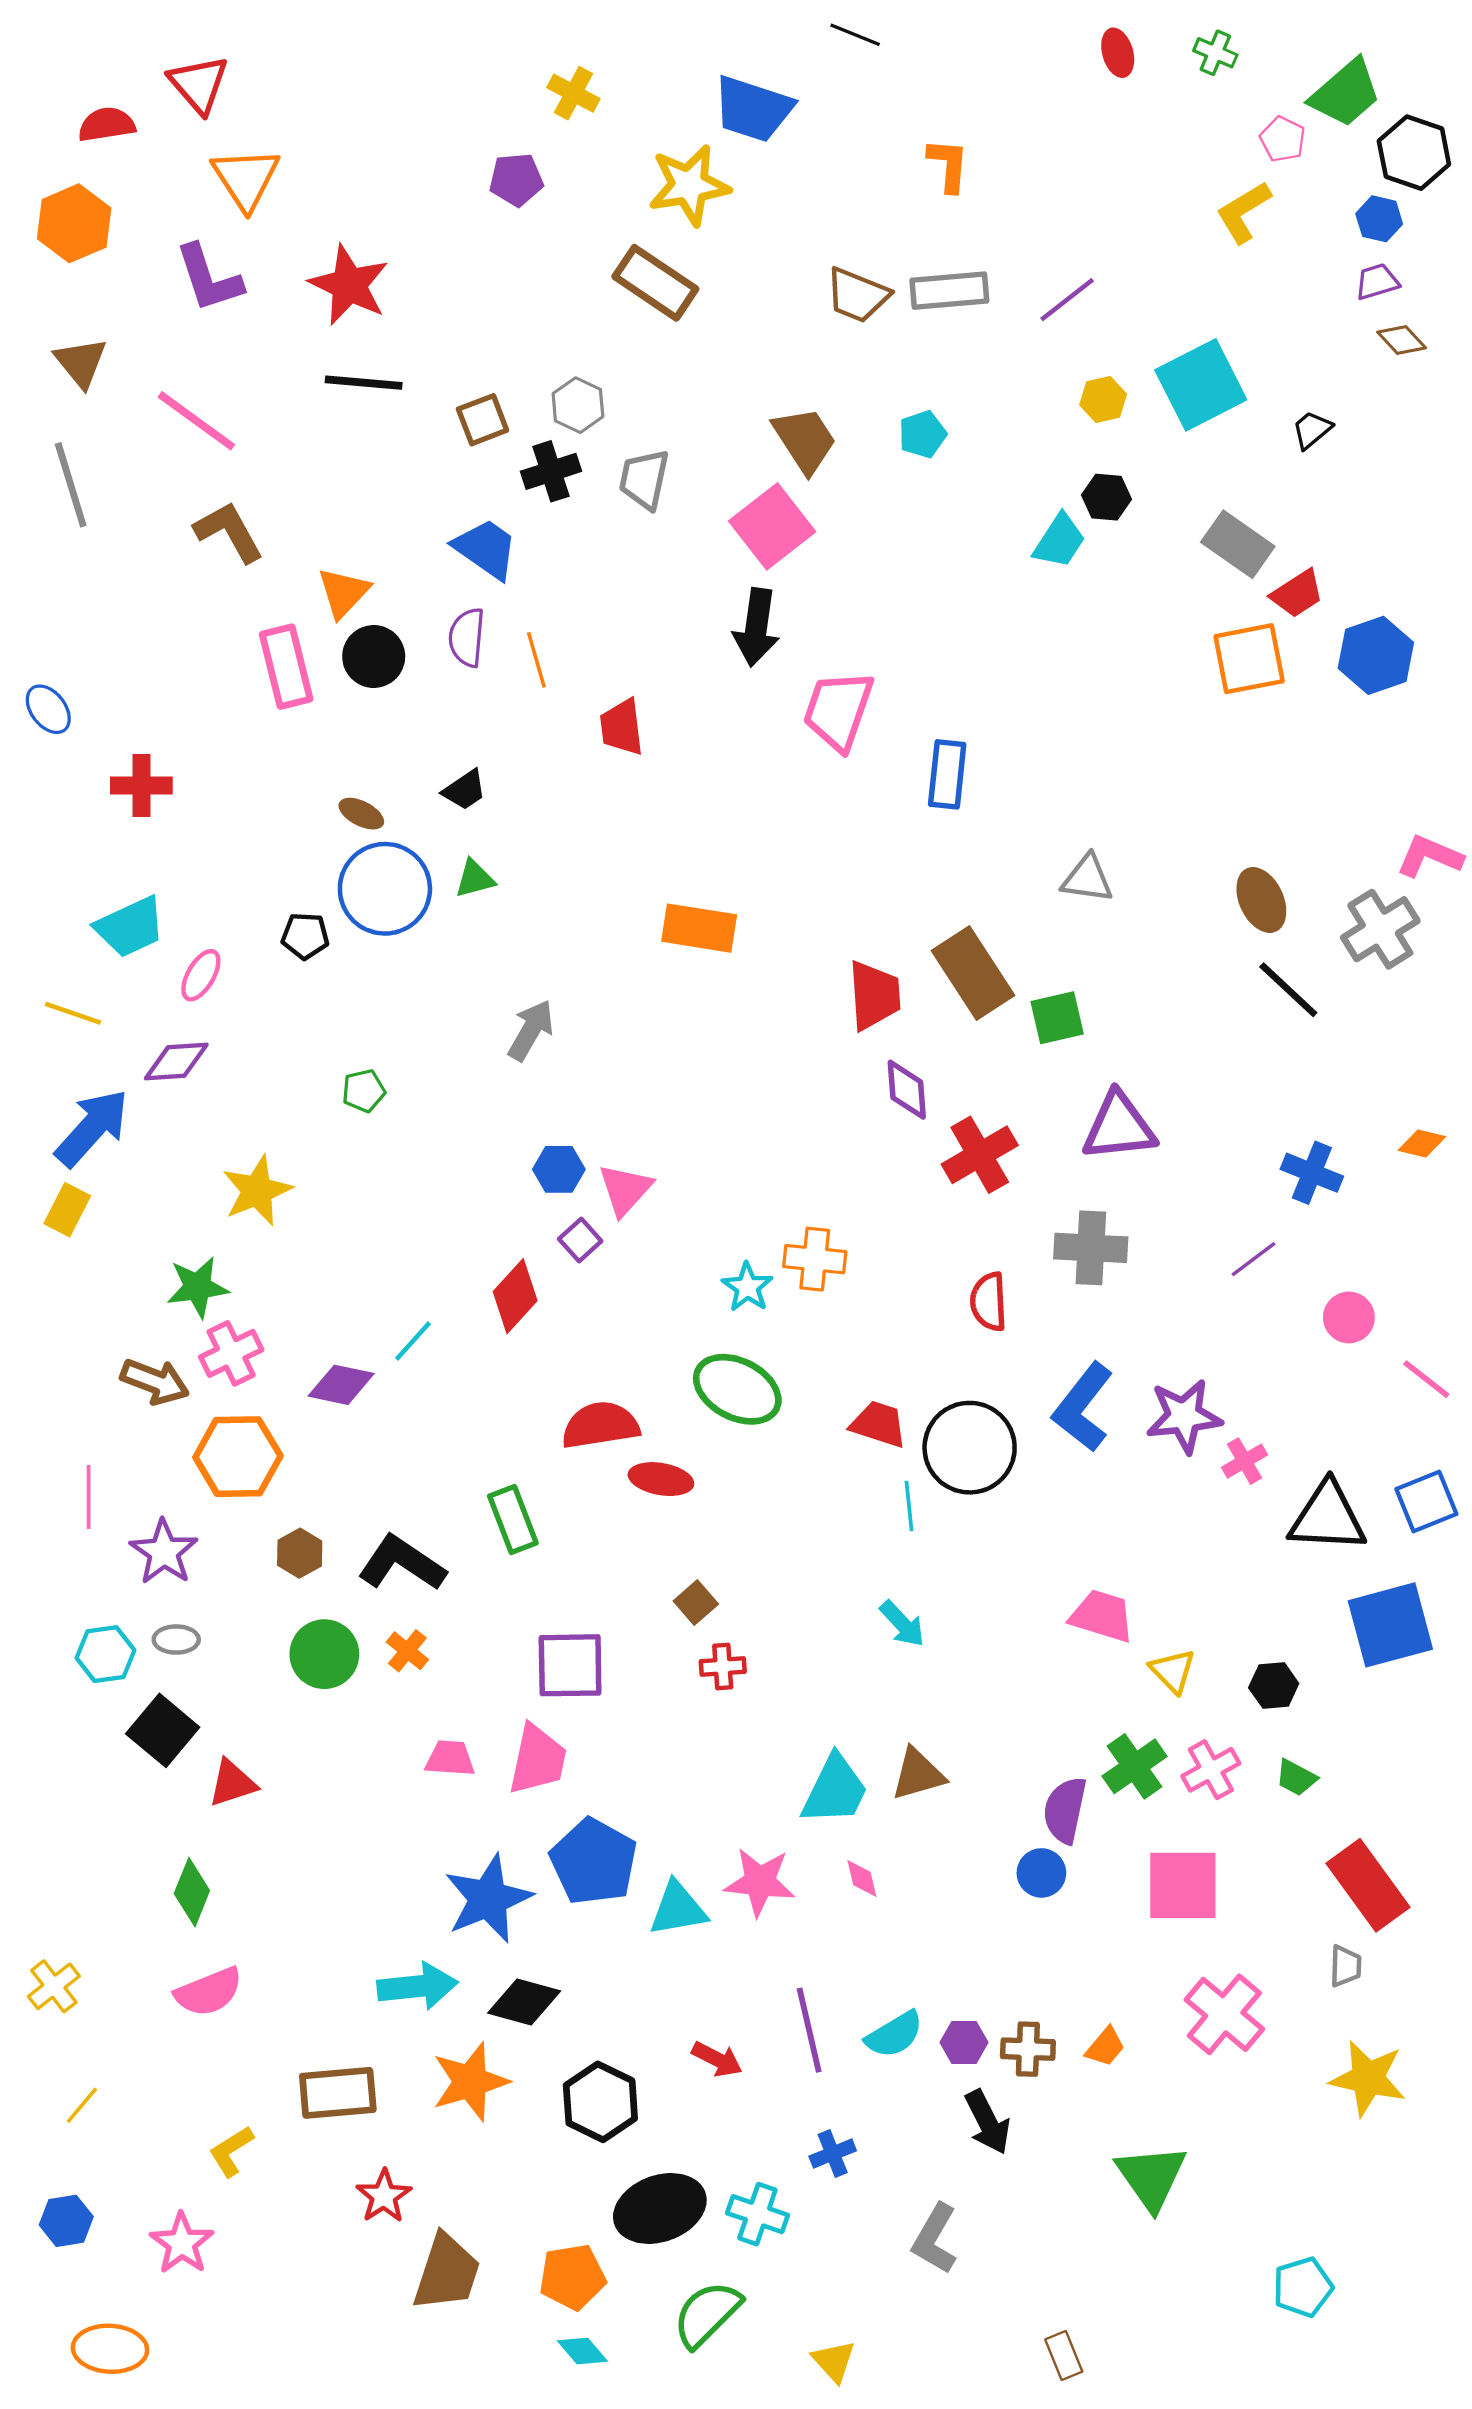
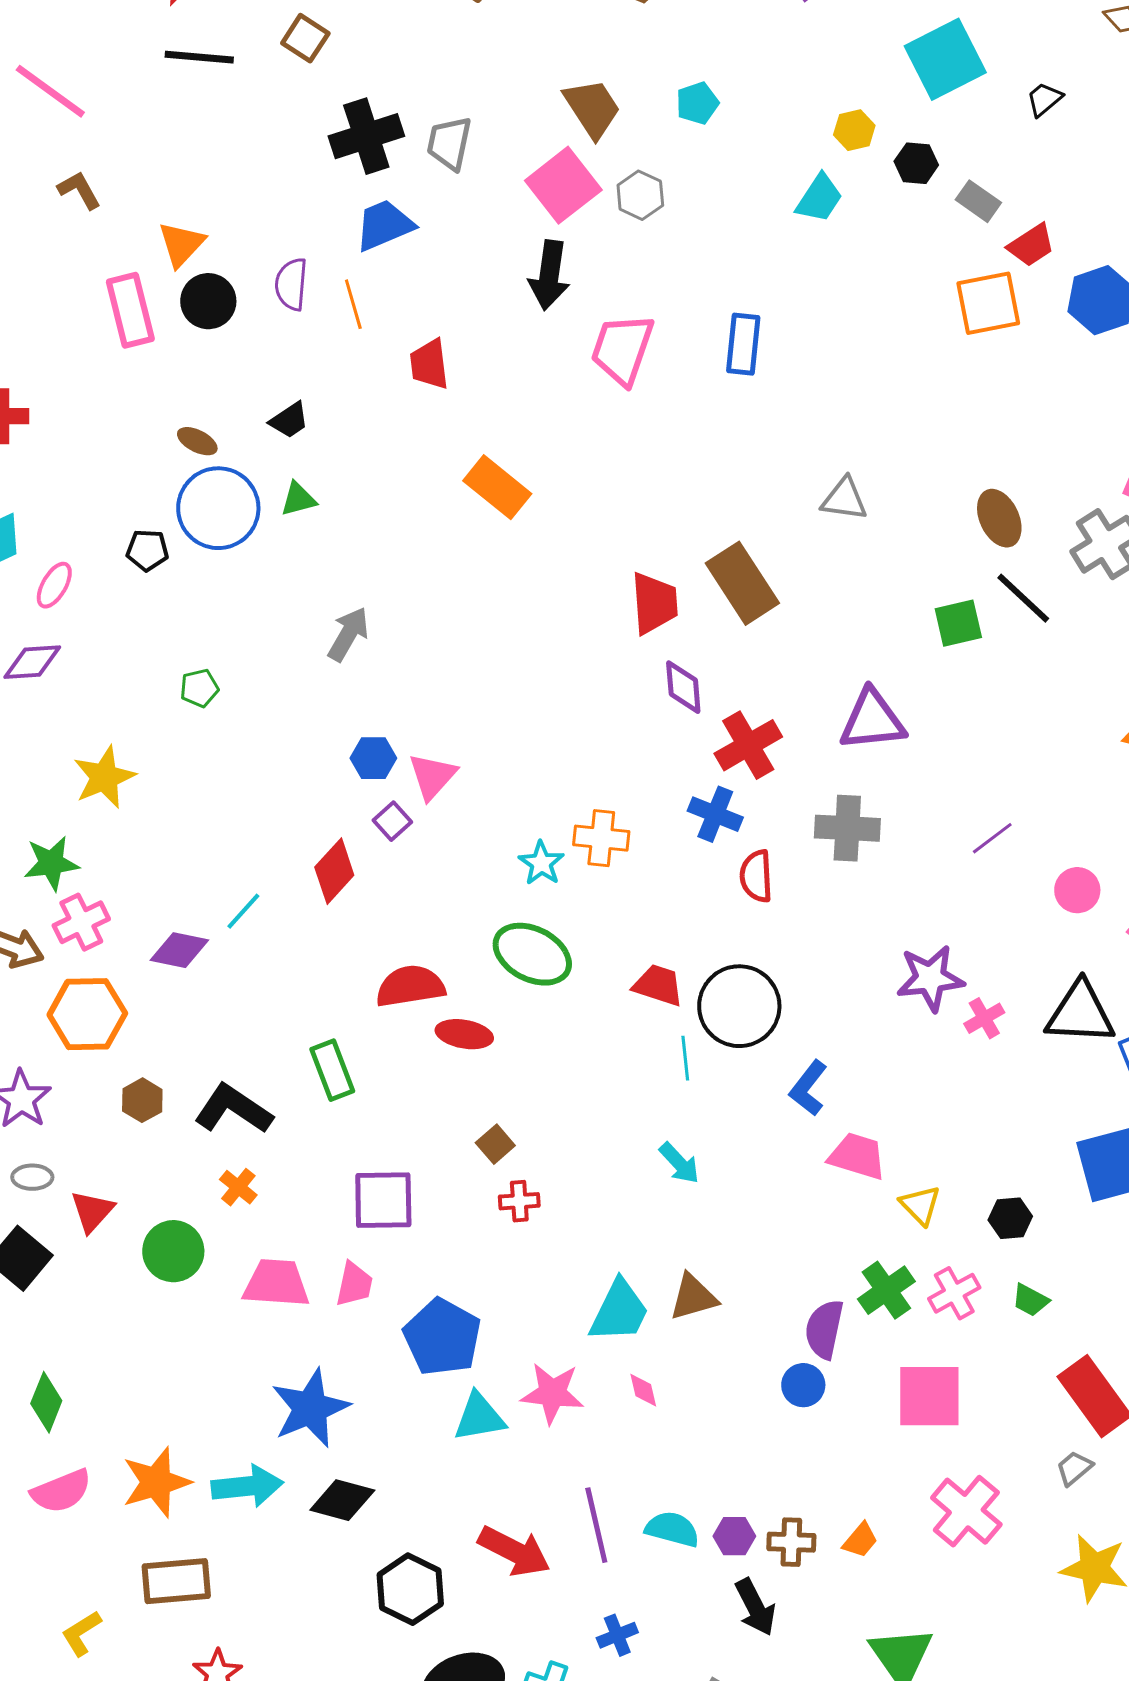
yellow hexagon: (1103, 400) -> (854, 130), moved
gray hexagon: (578, 405) -> (640, 195), moved
brown square: (483, 420) -> (305, 38), moved, turned -36
black cross: (551, 471) -> (366, 136), size x1.4
black hexagon: (1106, 497) -> (916, 163), moved
brown L-shape: (229, 532) -> (79, 190), size x0.7
gray rectangle: (1238, 544) -> (978, 201), size x0.7
blue trapezoid: (486, 549) -> (384, 225), moved, turned -58
blue rectangle: (947, 774) -> (743, 344), moved
orange rectangle: (699, 928) -> (497, 487), moved, turned 30
green square: (1057, 1018) -> (958, 623), moved
blue cross: (1312, 1173) -> (715, 814), moved
blue L-shape: (1083, 1407) -> (808, 1088), moved, size x0.7
black triangle: (1328, 1517) -> (1080, 1013), moved
green circle: (324, 1654) -> (173, 1251), moved
pink trapezoid: (450, 1758) -> (276, 1283), size x1.5
pink trapezoid: (538, 1760) -> (354, 1284), size x0.7
red triangle: (232, 1783) -> (92, 1211), moved, turned -30
blue pentagon: (594, 1862) -> (442, 1337), moved
gray trapezoid: (1346, 1966) -> (1074, 1468), turned -132
cyan semicircle: (894, 2035) -> (672, 1529), turned -134
red arrow: (717, 2059) -> (514, 1551), size x1.6
orange star: (470, 2082) -> (156, 1482), moved

